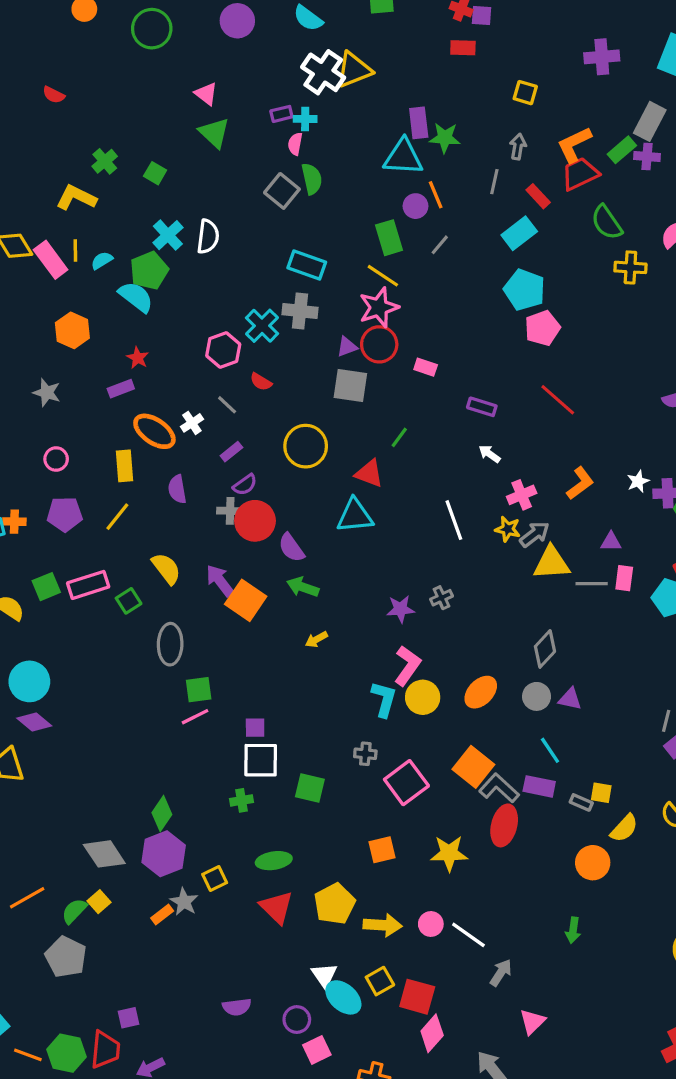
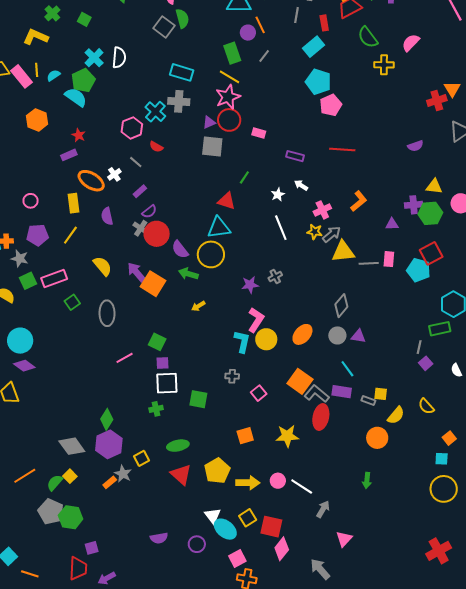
red rectangle: (538, 196) -> (324, 23), turned 35
gray star: (47, 393) -> (20, 258), moved
red line: (558, 400) -> (342, 150), turned -35
yellow circle: (306, 446) -> (211, 254), moved
white star: (638, 481) -> (278, 195), moved
gray cross: (230, 511) -> (141, 228), turned 35
purple triangle: (611, 542) -> (392, 224), moved
green square: (129, 601) -> (72, 302), moved
green square: (199, 690) -> (157, 342), moved, turned 36
pink square: (406, 783) -> (259, 393), size x0.6
pink square: (317, 1050) -> (237, 558), moved
green hexagon: (66, 1053) -> (71, 517), moved

